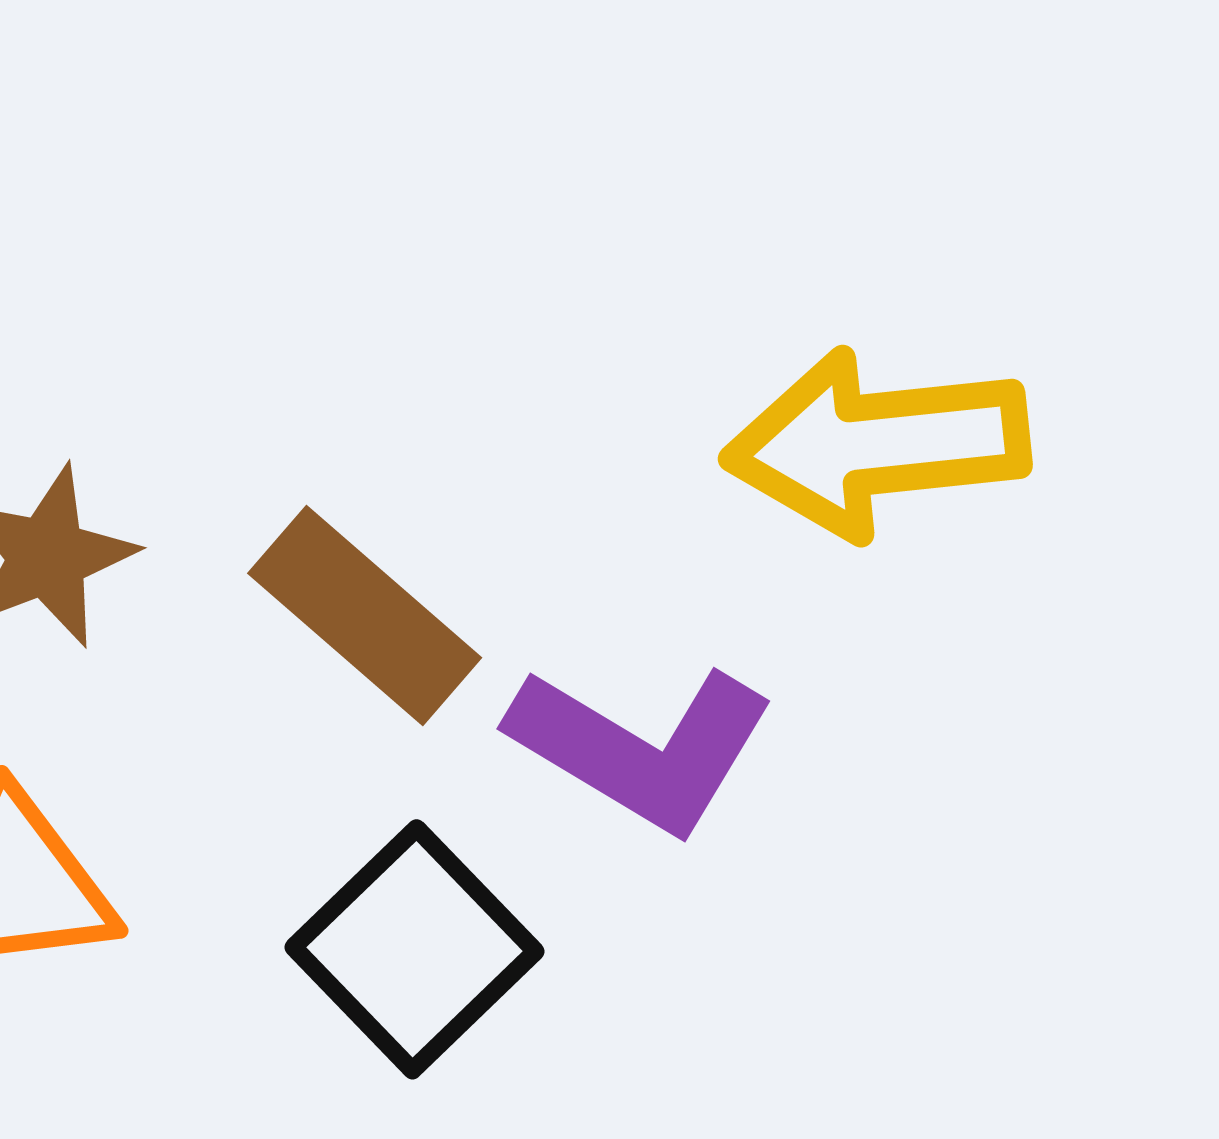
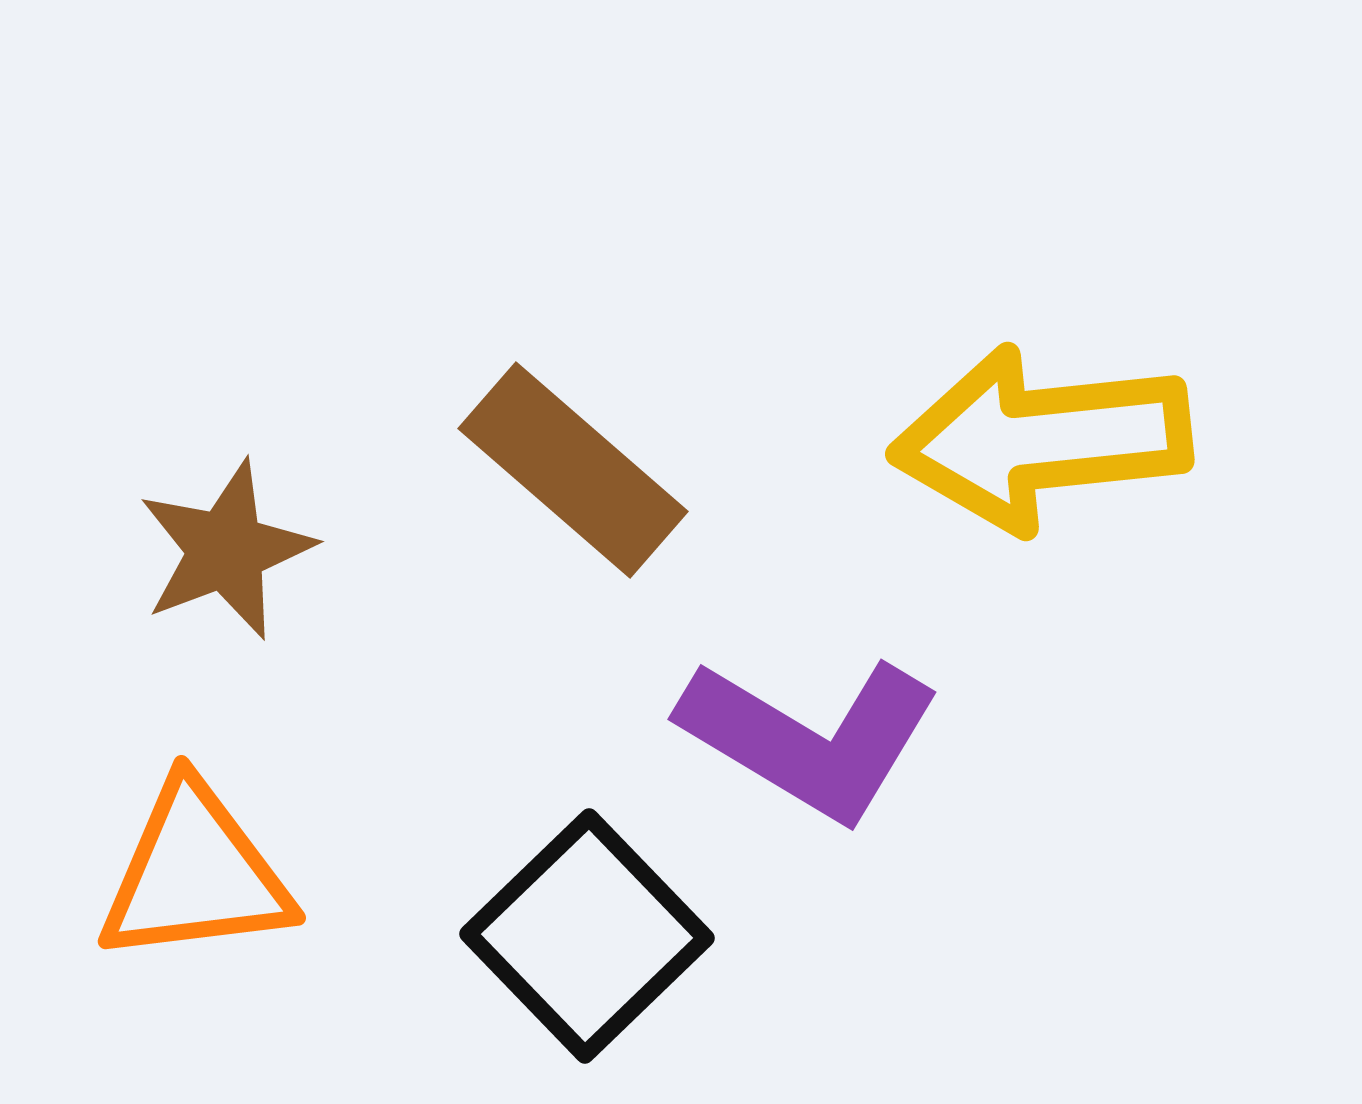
brown rectangle: (365, 615) -> (573, 470), moved

